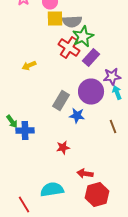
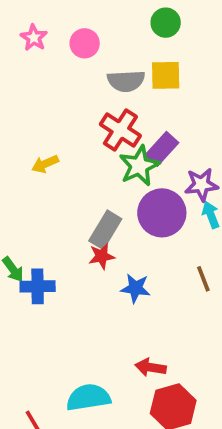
yellow square: (55, 19) -> (166, 75), moved
green star: (83, 37) -> (139, 166), moved
blue star: (77, 116) -> (135, 288), moved
red star: (63, 148) -> (102, 256), moved

